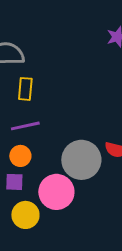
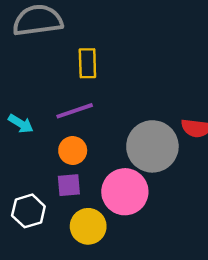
yellow rectangle: (25, 89) -> (87, 63), moved

